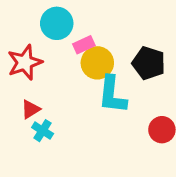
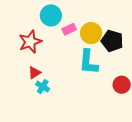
yellow circle: (97, 63) -> (91, 33), moved

